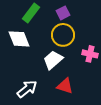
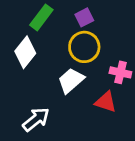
white diamond: (19, 39) -> (25, 52), turned 60
red triangle: (65, 86) -> (106, 102), moved

